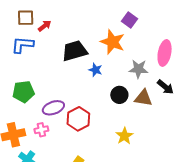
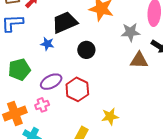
blue star: (95, 70) -> (47, 44), moved
black circle: (119, 95) -> (86, 50), moved
yellow star: (124, 136) -> (110, 116), moved, turned 30

